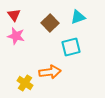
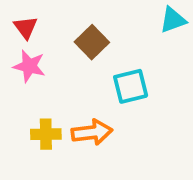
cyan triangle: (78, 17) -> (173, 20), moved
yellow cross: (25, 83) -> (46, 134), moved, turned -35

